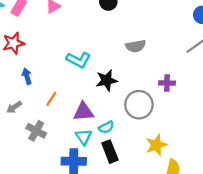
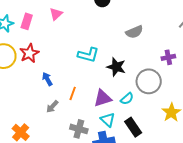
black star: (107, 80) -> (116, 67), turned -30
gray arrow: (14, 107) -> (52, 107), moved
cyan semicircle: (106, 127) -> (127, 99), moved
gray cross: (36, 131) -> (79, 129), moved

